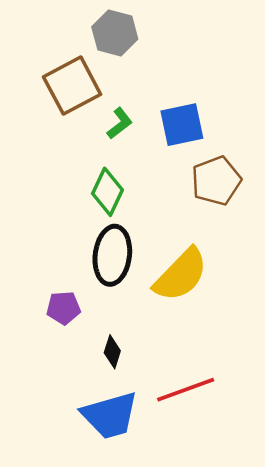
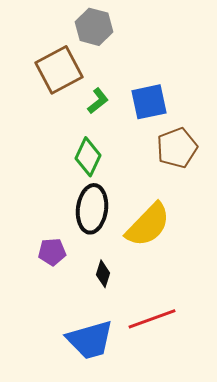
black diamond: (112, 352) -> (103, 274), moved

